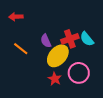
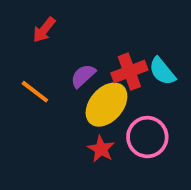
red arrow: (16, 17) -> (44, 30), moved, turned -48
purple semicircle: (46, 41) -> (83, 76), turned 72

